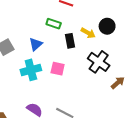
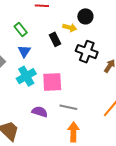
green rectangle: (54, 24) -> (21, 29), moved, turned 48
pink square: (58, 69) -> (52, 82), moved, size x1.5

